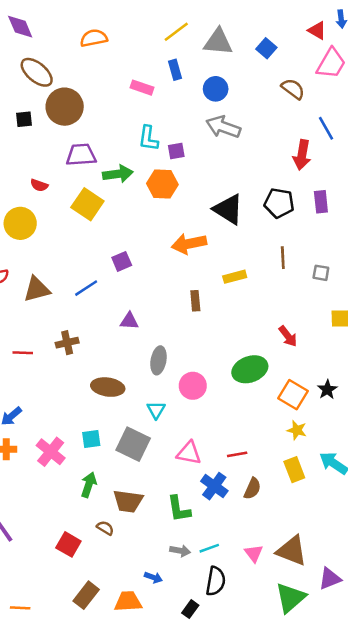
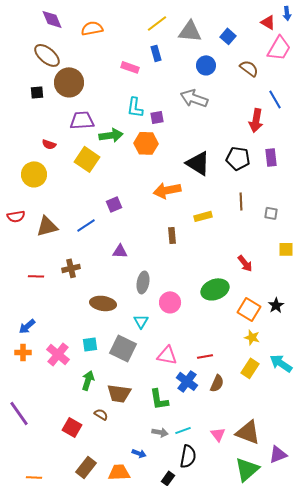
purple diamond: (20, 27) -> (52, 19), moved
blue circle: (216, 89) -> (206, 65), moved
yellow rectangle: (294, 470) -> (250, 368), turned 54

